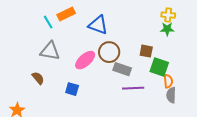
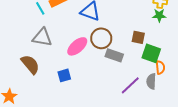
brown semicircle: (38, 78) -> (30, 64), size x1.5
purple line: (133, 88) -> (130, 85), moved, turned -40
blue square: (72, 89) -> (64, 75), turned -32
gray semicircle: (171, 95) -> (151, 81), moved

